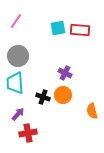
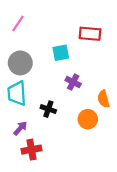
cyan square: (58, 28) -> (61, 53), moved
orange circle: (63, 95) -> (88, 119), moved
orange semicircle: (92, 111) -> (104, 99), moved

